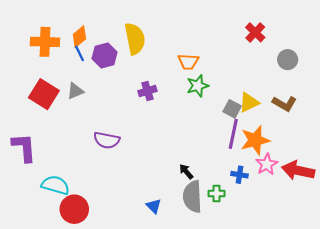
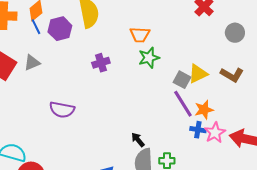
purple line: (233, 134) -> (183, 104), turned -44
orange star: (255, 140) -> (204, 110), size x0.7
blue cross: (240, 175) -> (198, 130), moved

